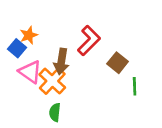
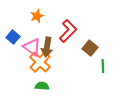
orange star: (29, 35) -> (37, 16), moved
pink triangle: (30, 72) -> (32, 47), moved
green semicircle: (55, 112) -> (42, 86), turned 88

